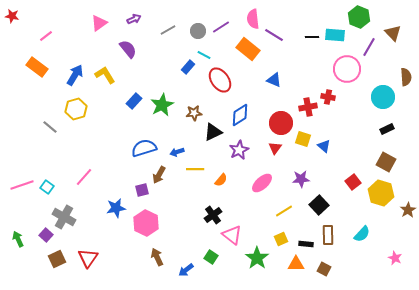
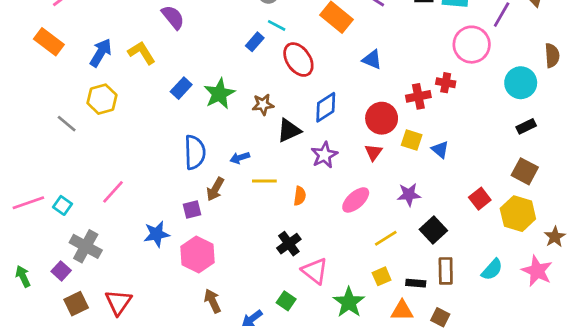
blue semicircle: (144, 148) -> (195, 152), turned 105
orange semicircle: (221, 180) -> (300, 196), turned -32
pink star: (395, 258) -> (537, 271), moved, size x1.6

